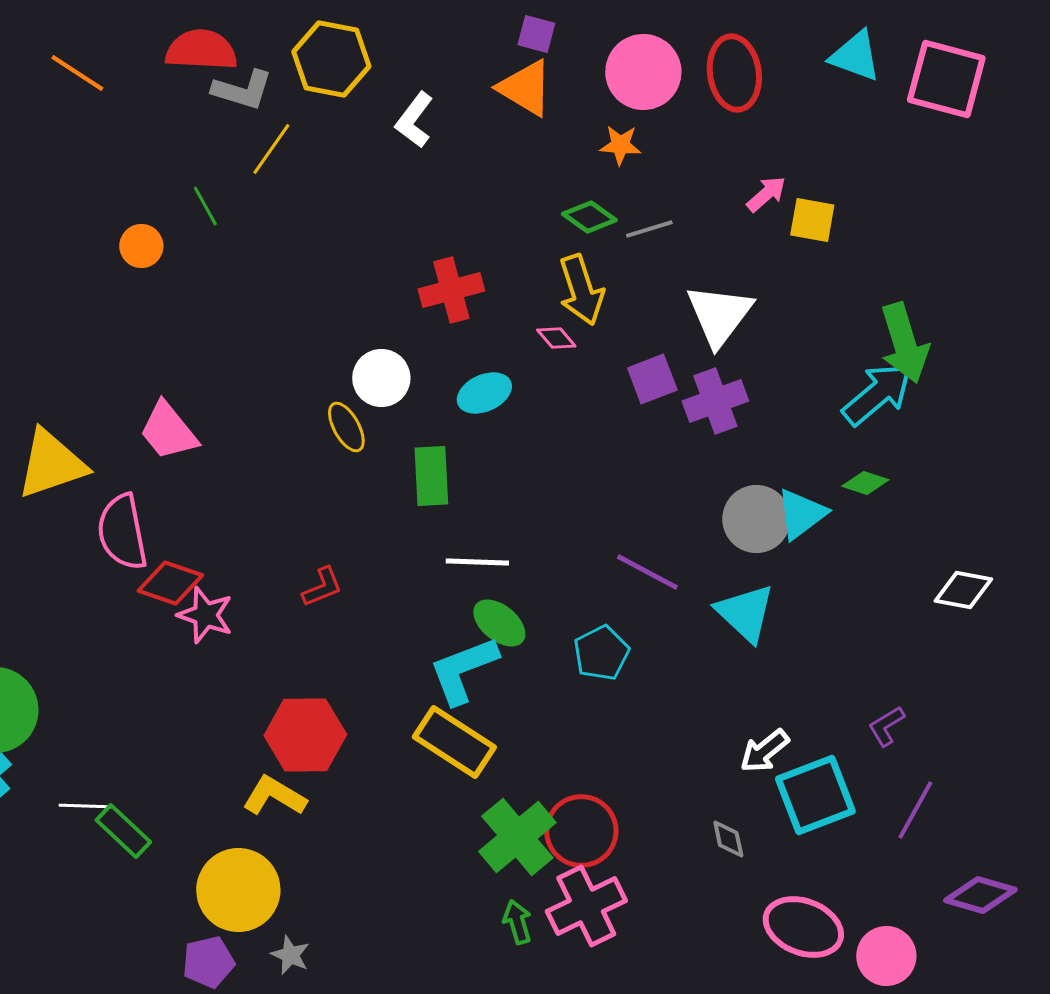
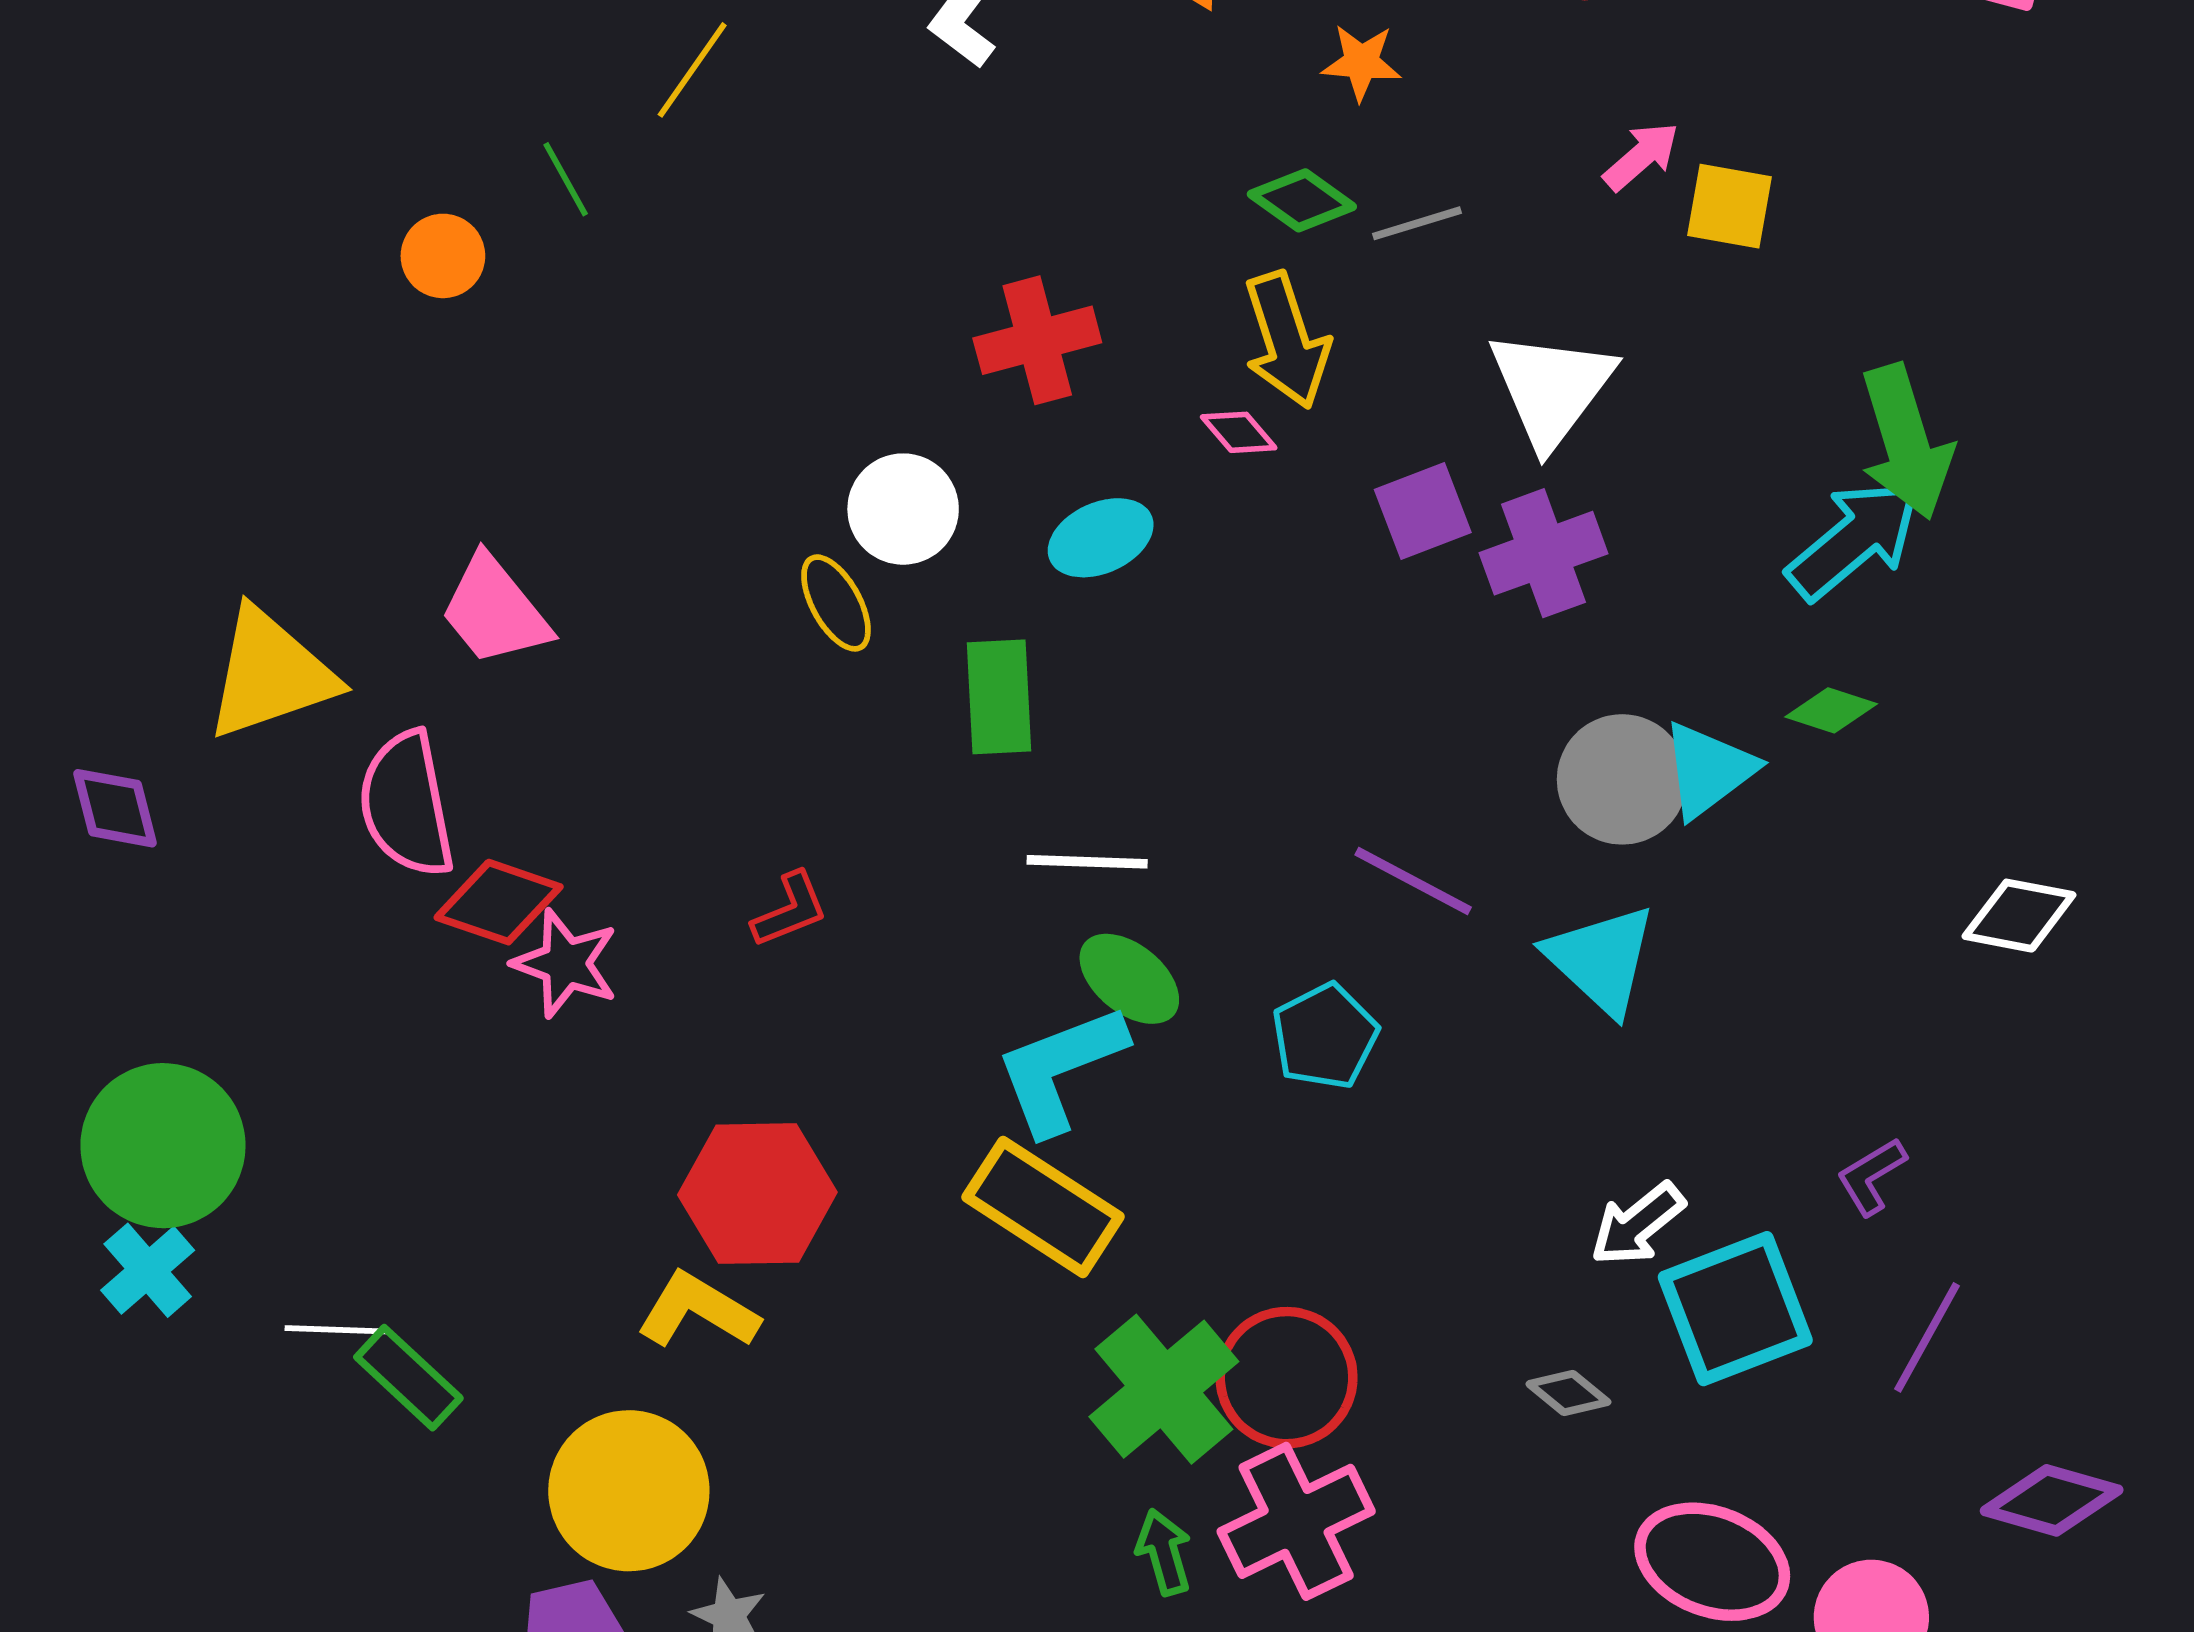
gray diamond: (728, 839) -> (1568, 1393), turned -39

